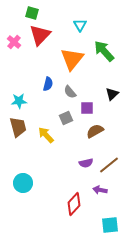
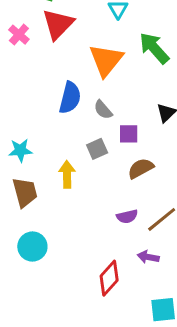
blue semicircle: (48, 84) -> (70, 98), size x1.5
cyan star: (19, 101) -> (20, 150), moved
brown trapezoid: (18, 127) -> (25, 192), moved
yellow arrow: (46, 135) -> (67, 174), turned 42

